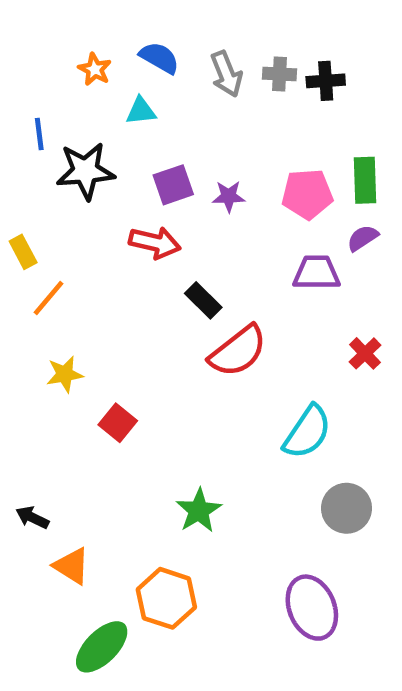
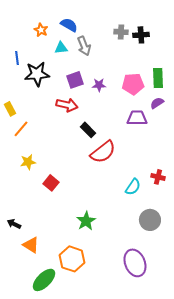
gray arrow: (226, 74) -> (84, 46), moved
red cross: (365, 353) -> (158, 177), moved, turned -32
cyan semicircle: (307, 432) -> (133, 187), size x0.7

